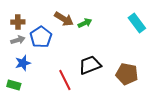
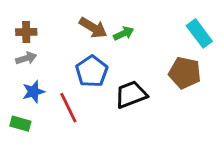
blue pentagon: (41, 37) -> (92, 71), moved
brown pentagon: (127, 74) -> (185, 73), moved
red line: (65, 80) -> (68, 108), moved

